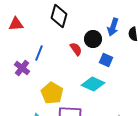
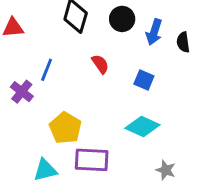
black circle: (93, 39) -> (122, 19), moved
cyan diamond: (93, 84) -> (142, 126), moved

